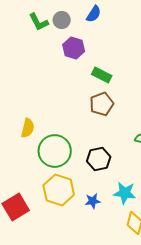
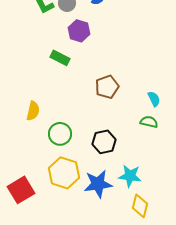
green rectangle: (102, 75) -> (60, 58), moved
green circle: (55, 151) -> (60, 134), size x0.7
blue star: (93, 201) -> (98, 184), size x1.8

